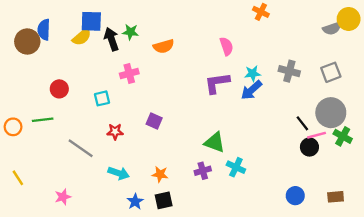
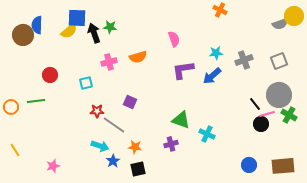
orange semicircle: (164, 46) -> (138, 57), moved
pink semicircle: (226, 46) -> (174, 39), moved
gray cross: (289, 71) -> (244, 60), turned -36
cyan star: (253, 74) -> (216, 53), moved
gray line: (81, 148) -> (114, 125), moved
cyan cross: (236, 167) -> (207, 134), moved
brown rectangle: (336, 197) -> (283, 166), size x1.6
blue star: (135, 202) -> (113, 161), moved

